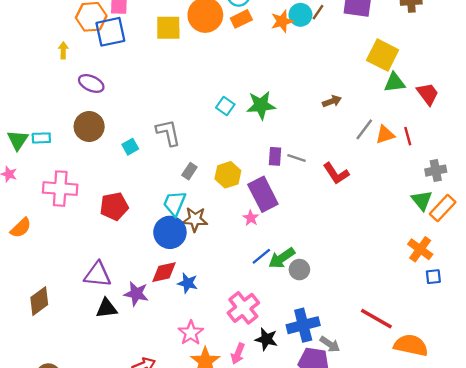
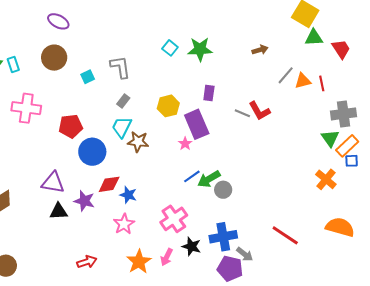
cyan rectangle: (41, 138) -> (13, 64), turned 70
gray line: (297, 158) -> (242, 113), moved
gray rectangle: (189, 171) -> (123, 101), moved
gray cross: (436, 171) -> (343, 114), size x1.4
blue circle: (170, 232) -> (92, 152), moved
blue square: (433, 277) -> (352, 161), moved
pink star: (191, 333) -> (124, 224), moved
orange semicircle: (411, 345) -> (340, 227), moved

